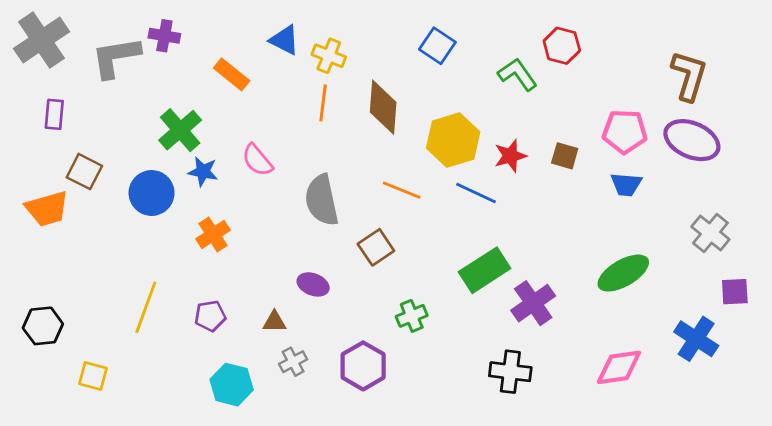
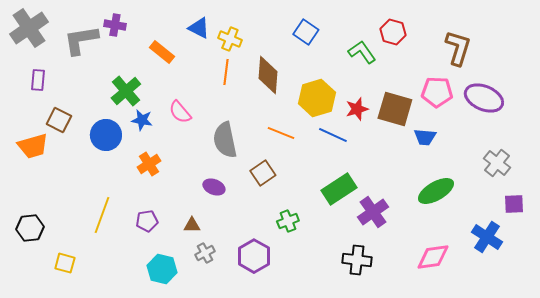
brown L-shape: (689, 76) -> (458, 48), moved
brown square: (565, 156) -> (395, 109), size x1.8
blue trapezoid: (626, 184) -> (425, 137), moved
purple ellipse: (313, 284) -> (214, 187), moved

